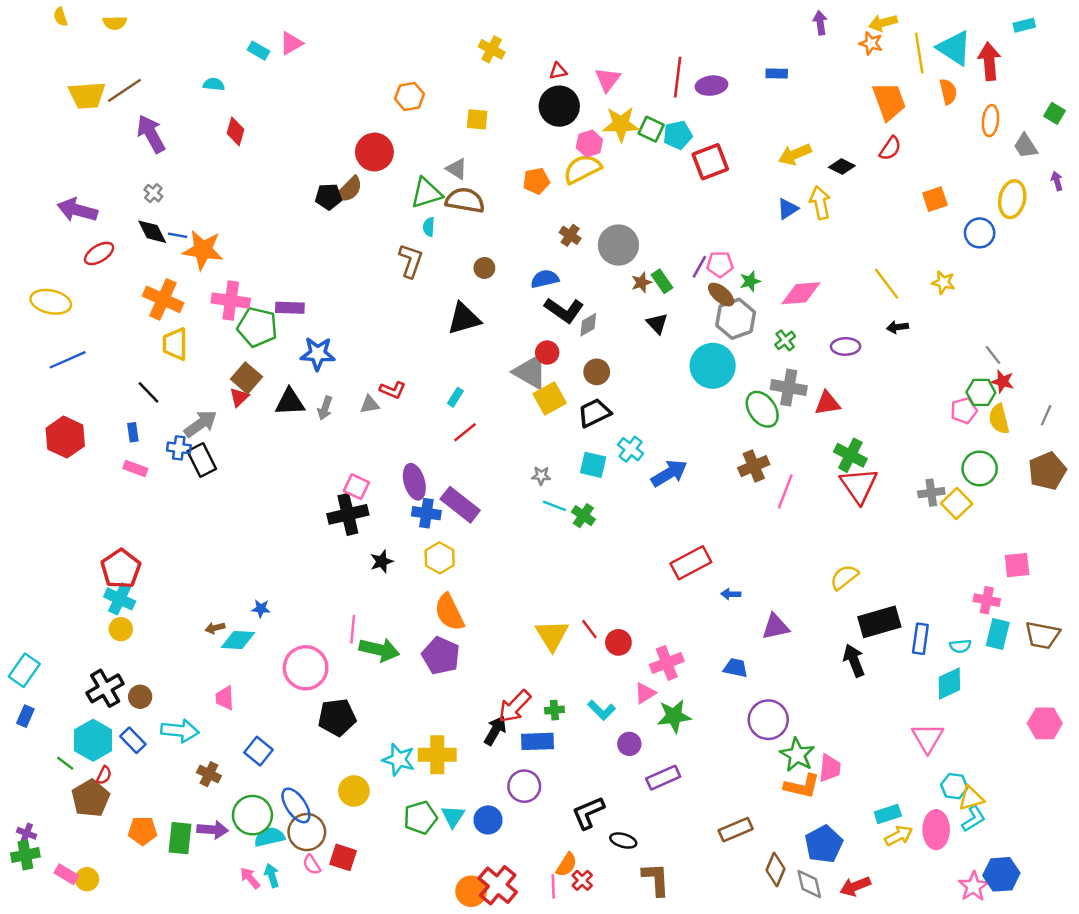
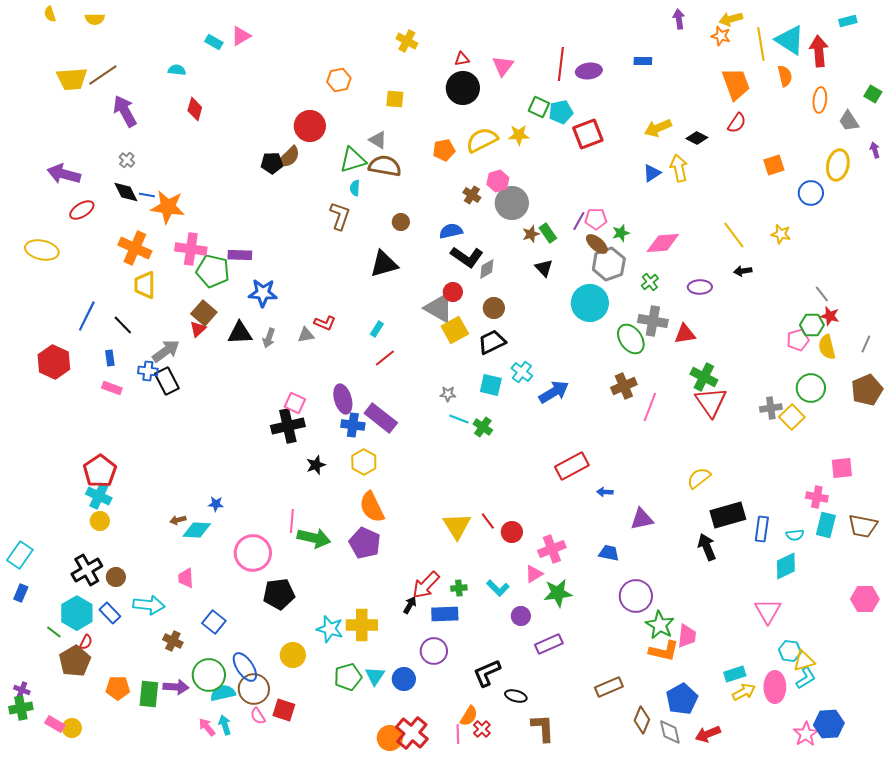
yellow star: (621, 124) -> (519, 135), moved, size x0.7
pink hexagon: (589, 144) -> (498, 181), moved
blue line: (68, 360) -> (87, 316), moved, turned -40
black arrow: (495, 731) -> (410, 605), size x0.7

